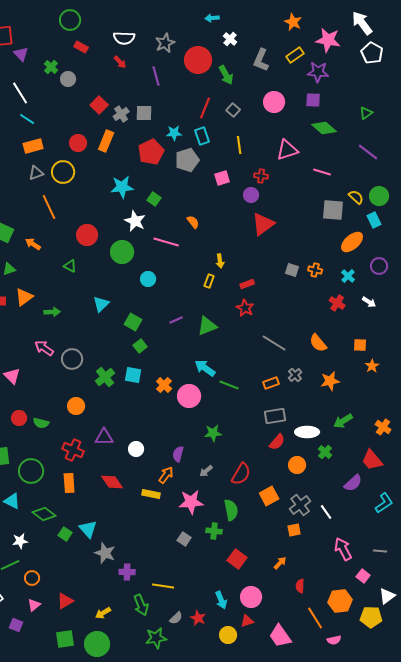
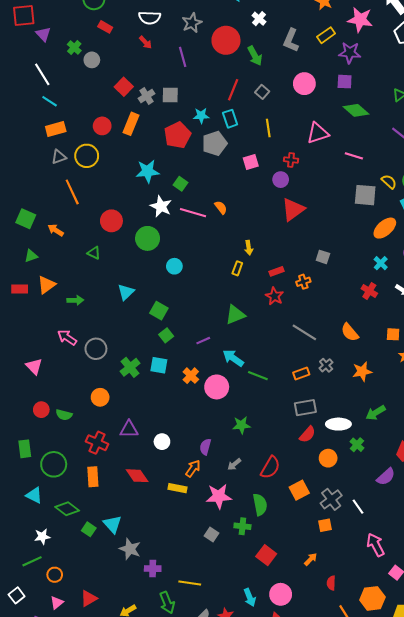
pink line: (166, 242) -> (193, 213), moved
orange cross: (315, 270) -> (303, 282), moved, turned -32
purple line: (176, 320) -> (203, 341), moved

